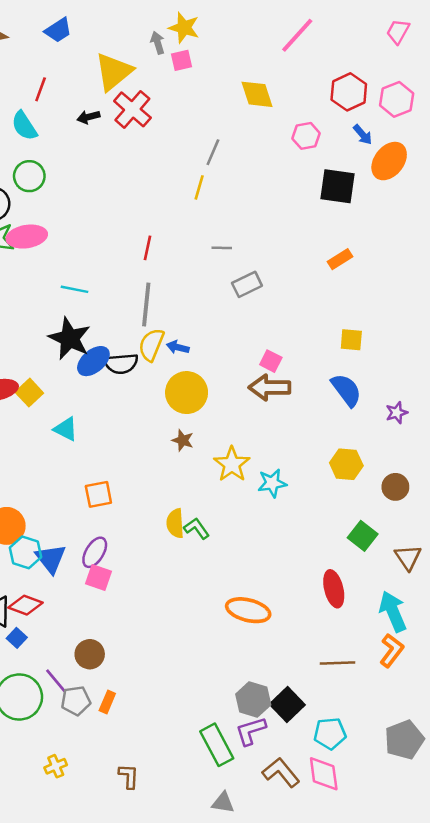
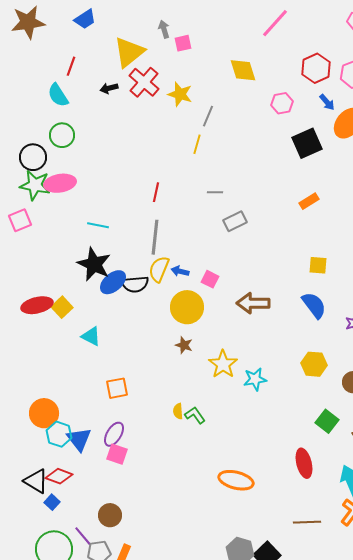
yellow star: (184, 28) -> (180, 94), moved
black square: (338, 186) -> (307, 143), turned -32
pink square: (271, 361) -> (210, 279), moved
yellow semicircle: (175, 523) -> (178, 411), size x0.7

